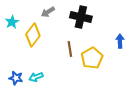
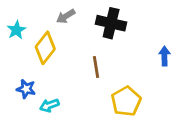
yellow pentagon: (92, 58) -> (126, 101), moved
blue star: (16, 78) -> (26, 89), moved

